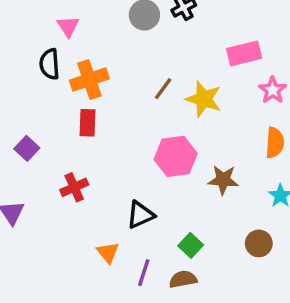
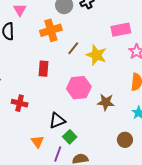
orange cross: (89, 80) -> (51, 30), moved
red rectangle: (87, 123) -> (43, 69), moved
red cross: (74, 187) -> (20, 103), turned 35
green square: (191, 245) -> (70, 137), moved

